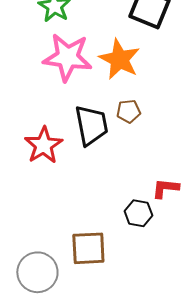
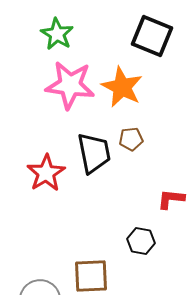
red L-shape: (165, 188) -> (171, 199), moved

